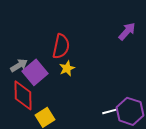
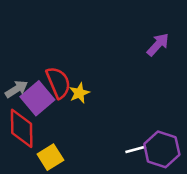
red semicircle: (61, 46) -> (58, 83), moved, turned -35

